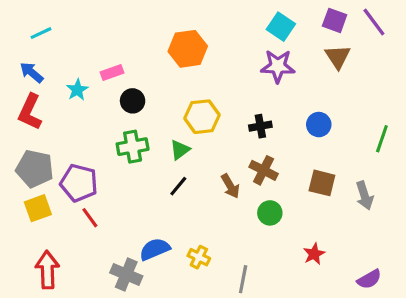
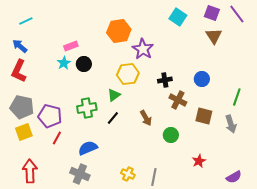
purple star: (278, 66) -> (143, 49), moved, turned 30
cyan star: (77, 90) -> (64, 63), moved
green line: (382, 139) -> (237, 97), moved
green cross: (133, 147) -> (87, 108), moved
brown cross: (264, 170) -> (178, 100), moved
red line: (90, 218) -> (57, 138), turned 64
blue semicircle: (155, 249) -> (88, 148), moved
yellow cross: (199, 257) -> (128, 174), moved

